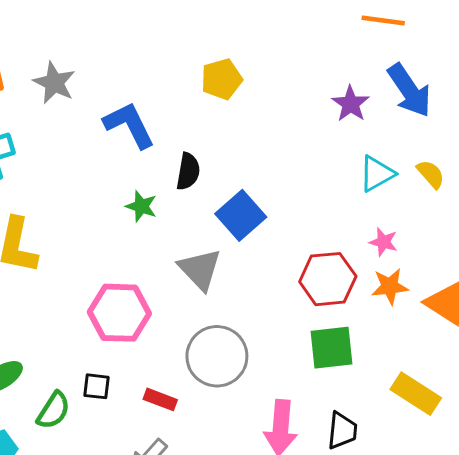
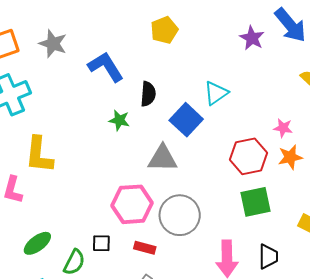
cyan triangle: (377, 174) -> (216, 93), moved
gray triangle: (200, 269) -> (163, 158), turned -40
pink hexagon: (119, 313) -> (132, 204), moved

